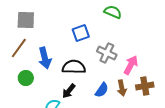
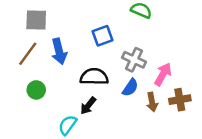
blue arrow: (45, 58) -> (59, 51), moved
blue semicircle: (102, 90) -> (130, 88), moved

